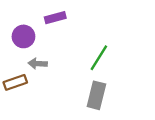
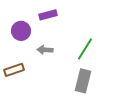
gray arrow: (38, 64) -> (45, 50), moved

